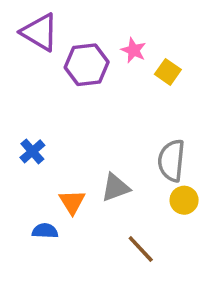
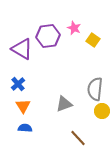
purple triangle: (40, 32) -> (22, 49), moved
orange triangle: (72, 202) -> (23, 106), moved

